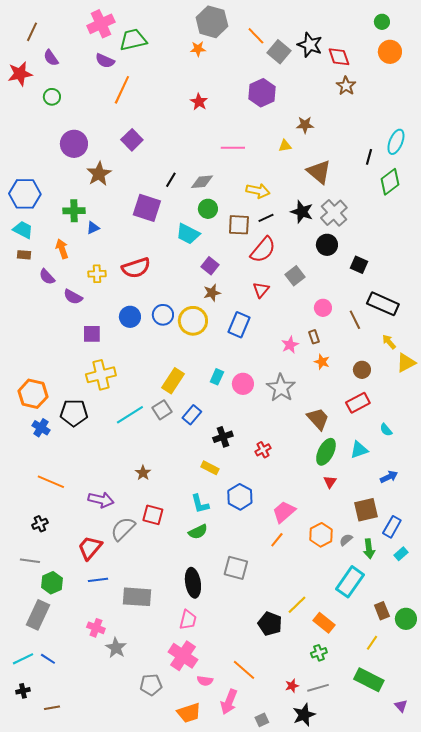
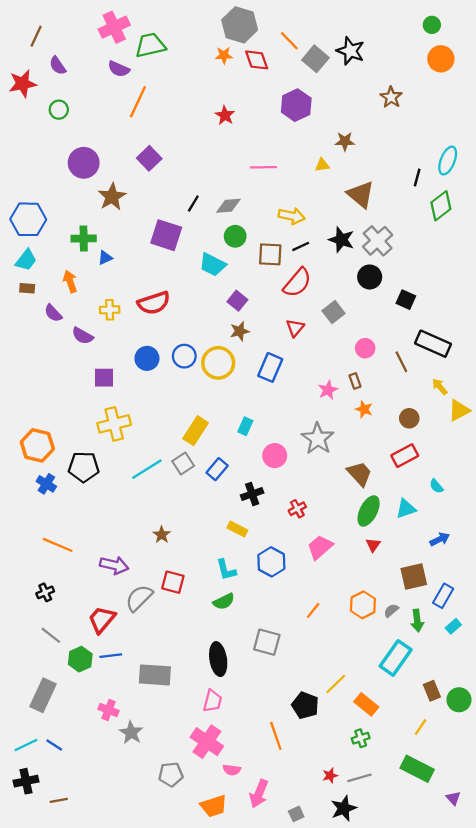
red diamond: (339, 57) -> (257, 60), moved
cyan trapezoid: (23, 230) -> (26, 260), turned 100
pink circle: (243, 384) -> (275, 456), moved
pink trapezoid: (284, 512) -> (320, 547), moved
gray line: (30, 561) -> (51, 635), moved, turned 30
green hexagon: (52, 583) -> (80, 659), moved
orange line: (244, 670) -> (276, 736), moved, turned 30
black cross: (23, 691) -> (26, 781), size x1.5

